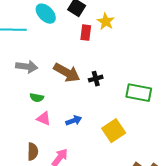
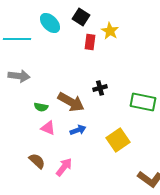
gray arrow: (27, 67) -> (19, 76), moved
brown arrow: (67, 73) -> (71, 102), moved
brown semicircle: (33, 152) -> (37, 161), turned -48

